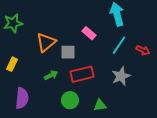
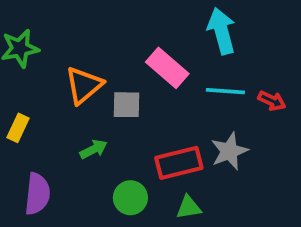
pink rectangle: (89, 33) -> (167, 68), size x1.5
cyan line: (119, 45) -> (225, 91), turned 60
red rectangle: (82, 74) -> (179, 163), moved

